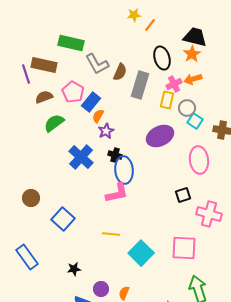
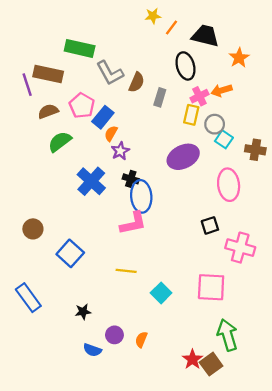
black trapezoid: (195, 37) -> (205, 36), moved
orange star: (192, 54) -> (239, 58), moved
gray rectangle: (140, 85) -> (160, 97), size x0.6
cyan square: (141, 253) -> (161, 293), size x0.7

